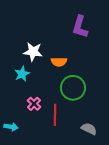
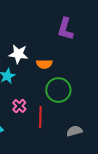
gray semicircle: (89, 129) -> (74, 131), turned -42

